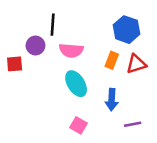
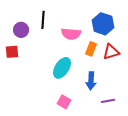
purple circle: (35, 46) -> (21, 30), moved
pink semicircle: (71, 50) -> (71, 34), moved
cyan ellipse: (76, 84) -> (62, 68), turned 65

